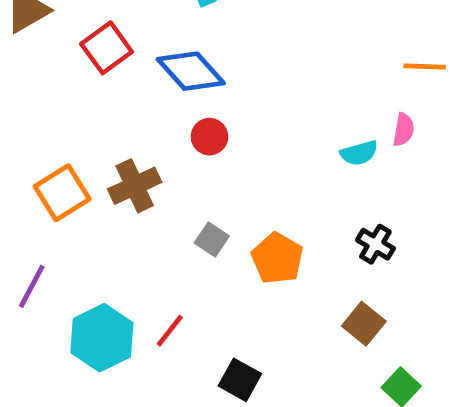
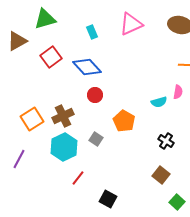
orange pentagon: (277, 258) -> (124, 121), moved
cyan hexagon: (102, 338) -> (64, 147), moved

